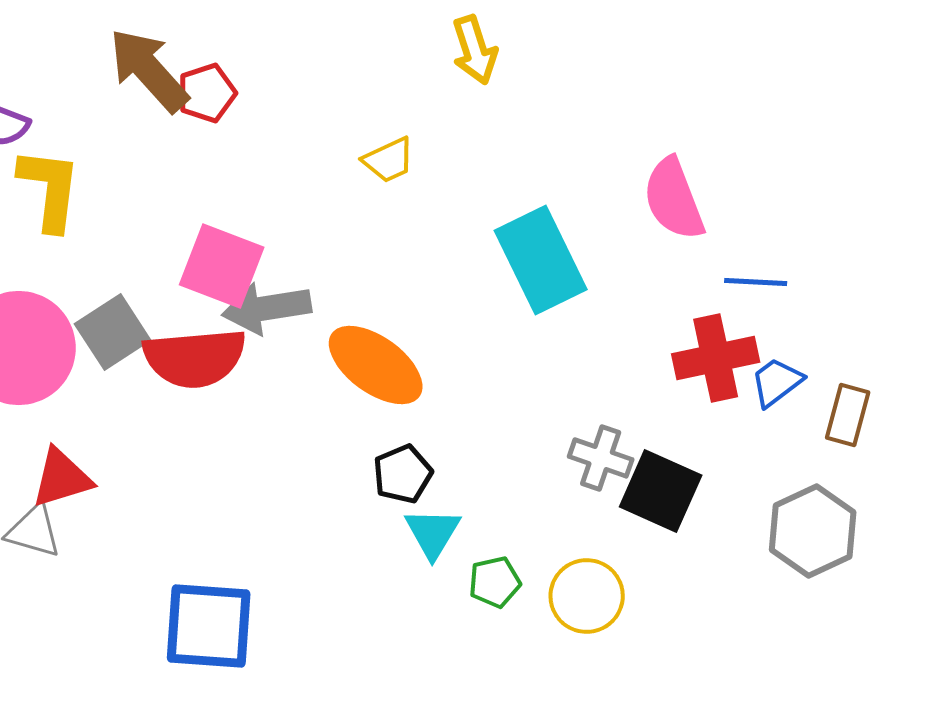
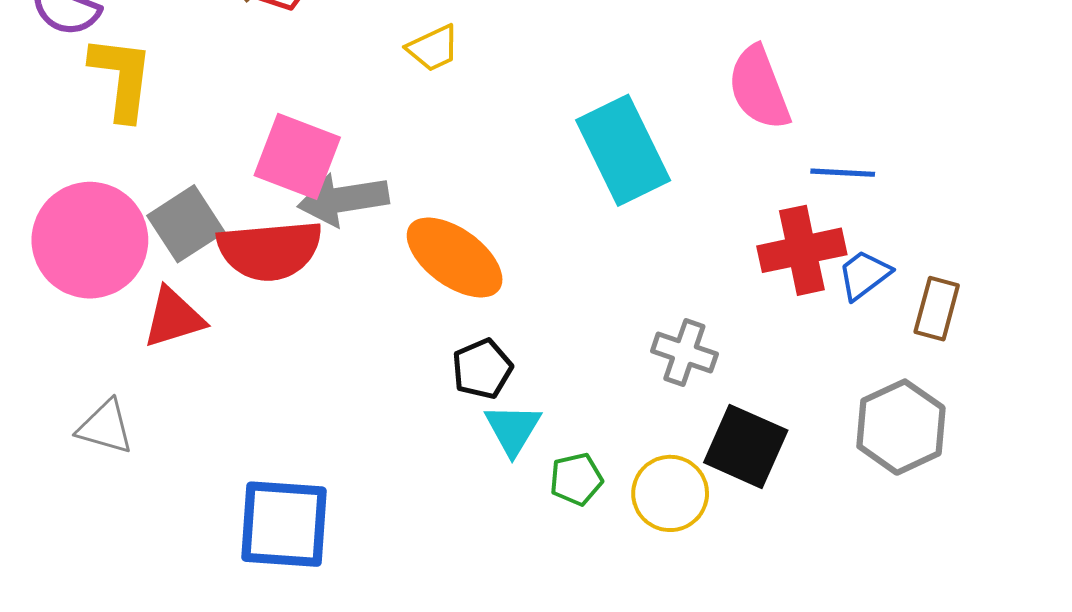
yellow trapezoid: (389, 160) -> (433, 48), moved
red triangle: (62, 478) -> (174, 318), moved
black square: (661, 491) -> (746, 446), moved

